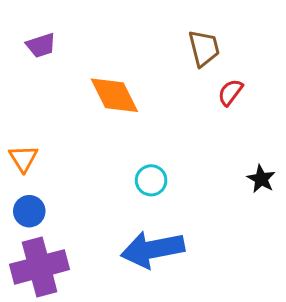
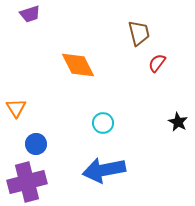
purple trapezoid: (41, 45) -> (30, 14), moved
blue circle: (29, 211) -> (36, 144), moved

